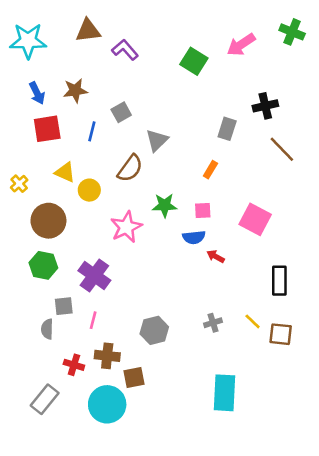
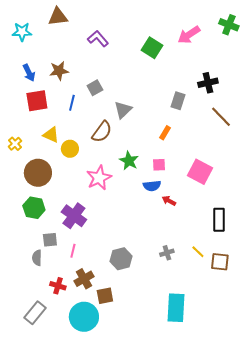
brown triangle: (88, 31) -> (58, 17), moved
cyan star: (28, 41) -> (22, 32), size x0.7
green star: (165, 205) -> (129, 161), turned 30
brown cross: (107, 356) -> (84, 279), turned -36

